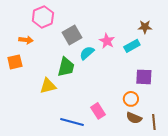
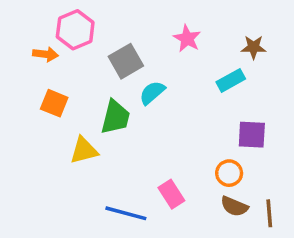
orange arrow: (26, 40) -> (45, 54), moved
pink star: (107, 41) -> (187, 38), moved
orange square: (15, 62) -> (54, 103), moved, turned 35

